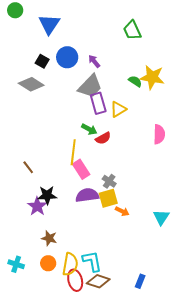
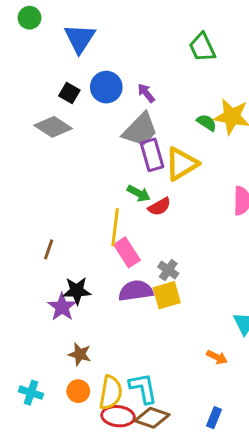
yellow triangle: (118, 109) -> (182, 164), size x1.4
brown line: (28, 167) -> (49, 249), turned 56
orange arrow: (122, 211) -> (217, 357), moved
red ellipse: (75, 280) -> (118, 416), turned -70

